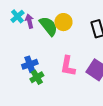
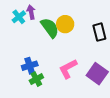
purple arrow: (29, 21) -> (31, 12), moved
pink L-shape: (68, 66) -> (68, 69), turned 50

